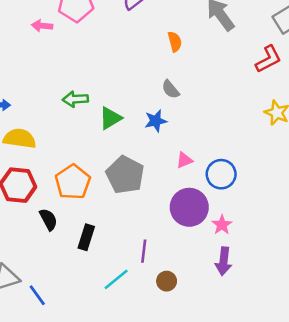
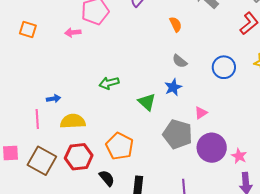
green triangle: (110, 118) -> (147, 102), moved, turned -36
blue circle: (221, 174) -> (224, 67), moved
gray pentagon: (125, 175) -> (178, 134), moved

